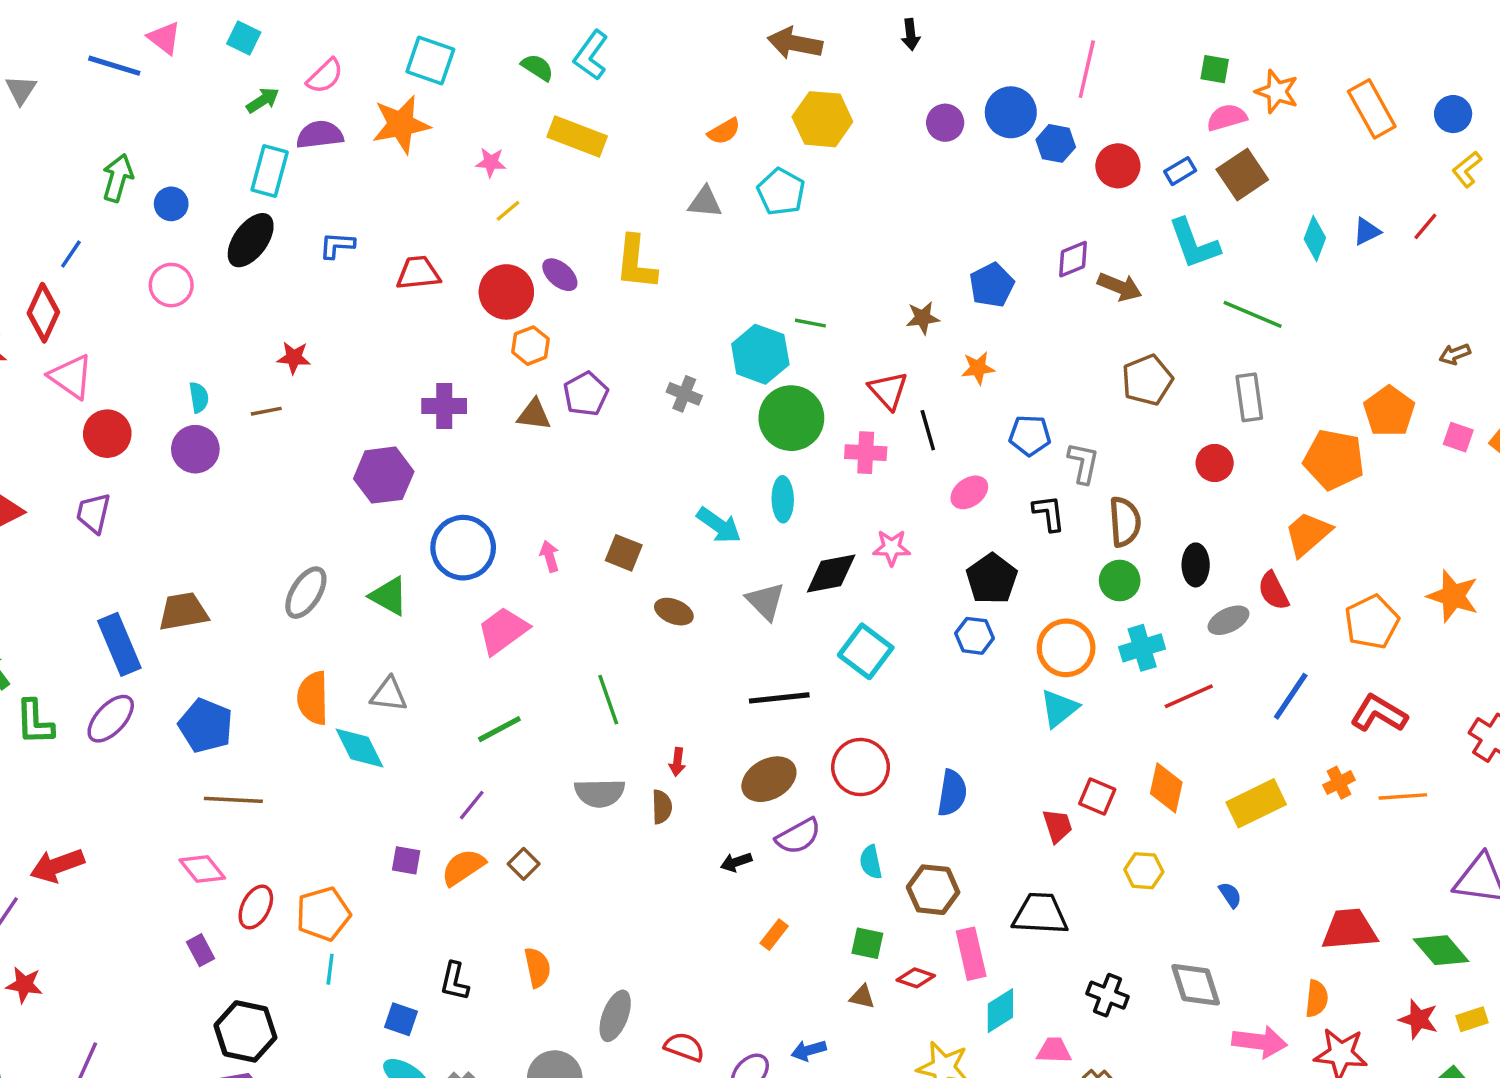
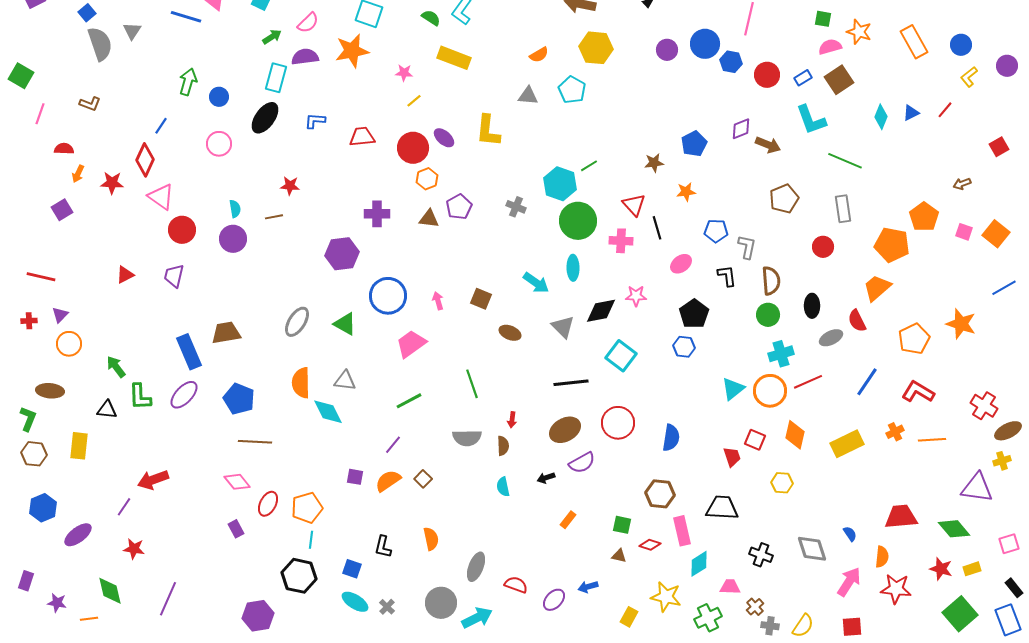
green line: (810, 323) -> (589, 166), turned -42
orange circle: (1066, 648) -> (770, 391), moved
cyan semicircle: (871, 862) -> (503, 487), moved
blue semicircle: (1230, 895) -> (850, 534), moved
black hexagon: (245, 1031) -> (299, 576), moved
pink arrow: (1260, 1042) -> (849, 582), turned -64

